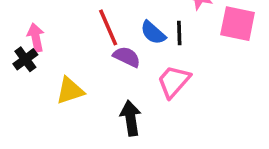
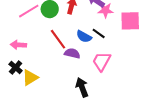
black line: (179, 33) -> (99, 33), turned -40
pink arrow: (36, 37) -> (18, 45), moved, turned -63
yellow triangle: (70, 91) -> (30, 78), moved

